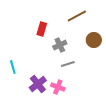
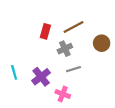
brown line: (77, 16) -> (73, 27), moved
purple cross: (38, 84) -> (41, 77), moved

